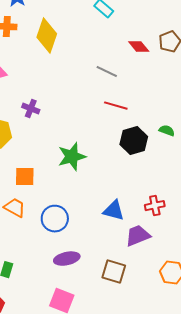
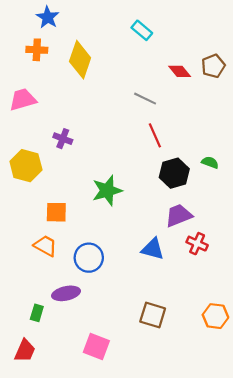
red line: (116, 106) -> (155, 135), turned 50
red cross: (155, 206) -> (197, 244), turned 36
purple trapezoid: (138, 236) -> (179, 215), moved
purple ellipse: (67, 259) -> (66, 293), moved

